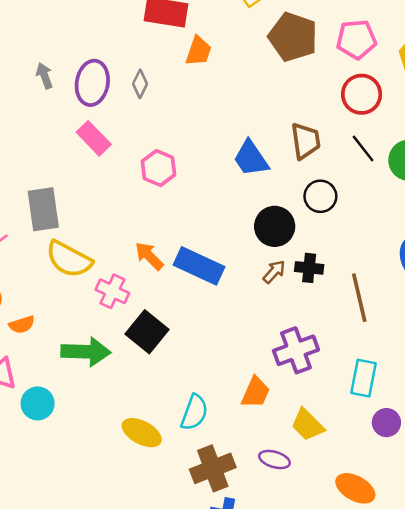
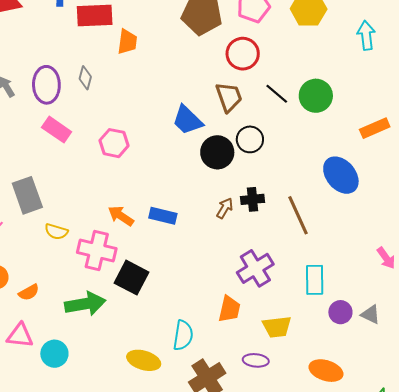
red circle: (362, 94) -> (243, 54), moved
black circle: (275, 226) -> (217, 152), moved
yellow semicircle: (69, 259) -> (56, 232), size x0.6
blue rectangle: (199, 266) -> (163, 216), size x0.7
pink cross: (112, 291) -> (97, 251), size x1.4
yellow trapezoid: (308, 425) -> (277, 327), turned -40

